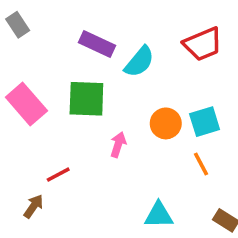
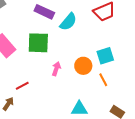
orange circle: (166, 123) -> (83, 66), moved

